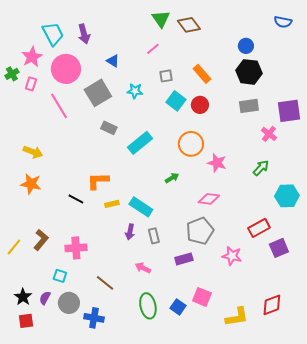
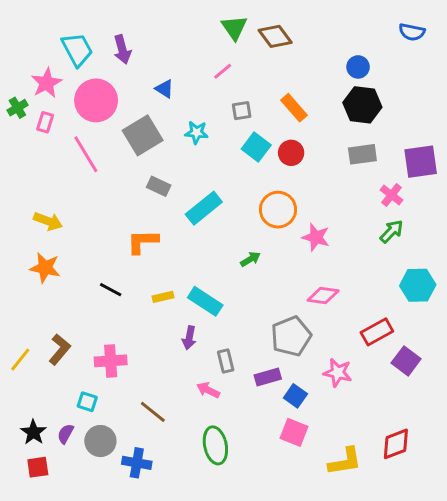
green arrow: (261, 168) -> (392, 231), moved
orange L-shape: (98, 181) -> (143, 242), moved
pink diamond: (209, 199) -> (323, 295), moved
gray rectangle: (154, 236) -> (226, 361), moved
purple square: (279, 248) -> (406, 361), turned -30
blue square: (178, 307) -> (295, 396), moved

